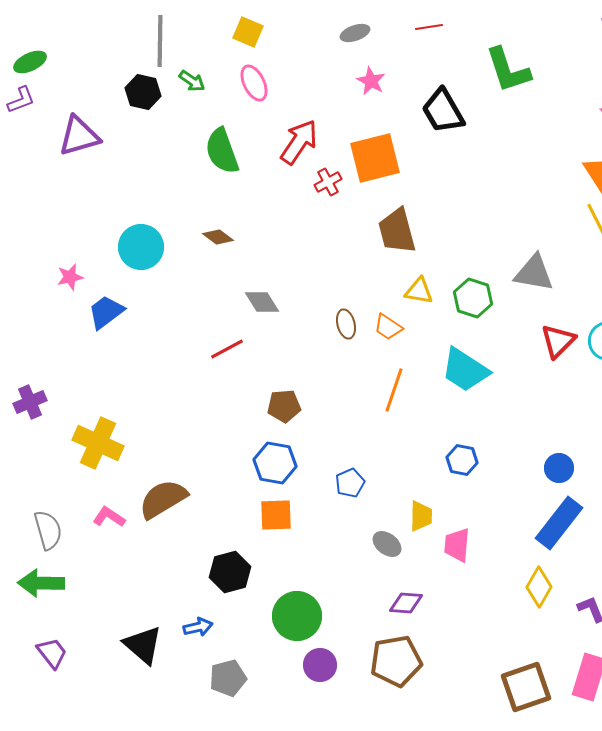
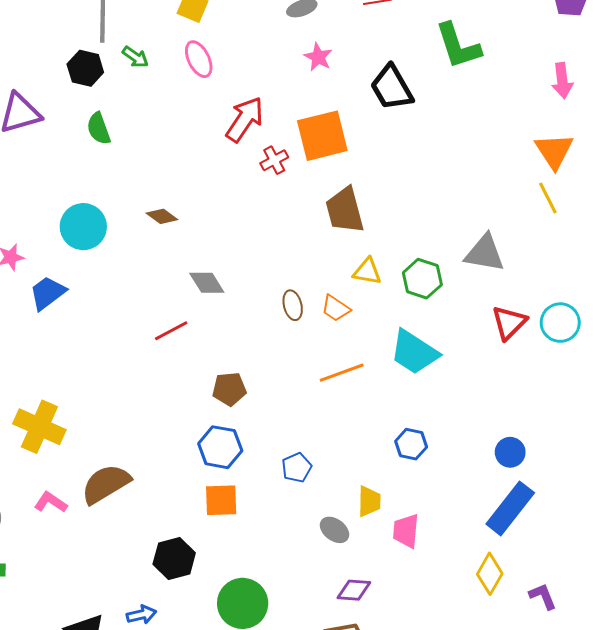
green semicircle: (222, 151) -> (99, 129), moved, size x0.7
orange line: (394, 390) -> (342, 373), turned 51

